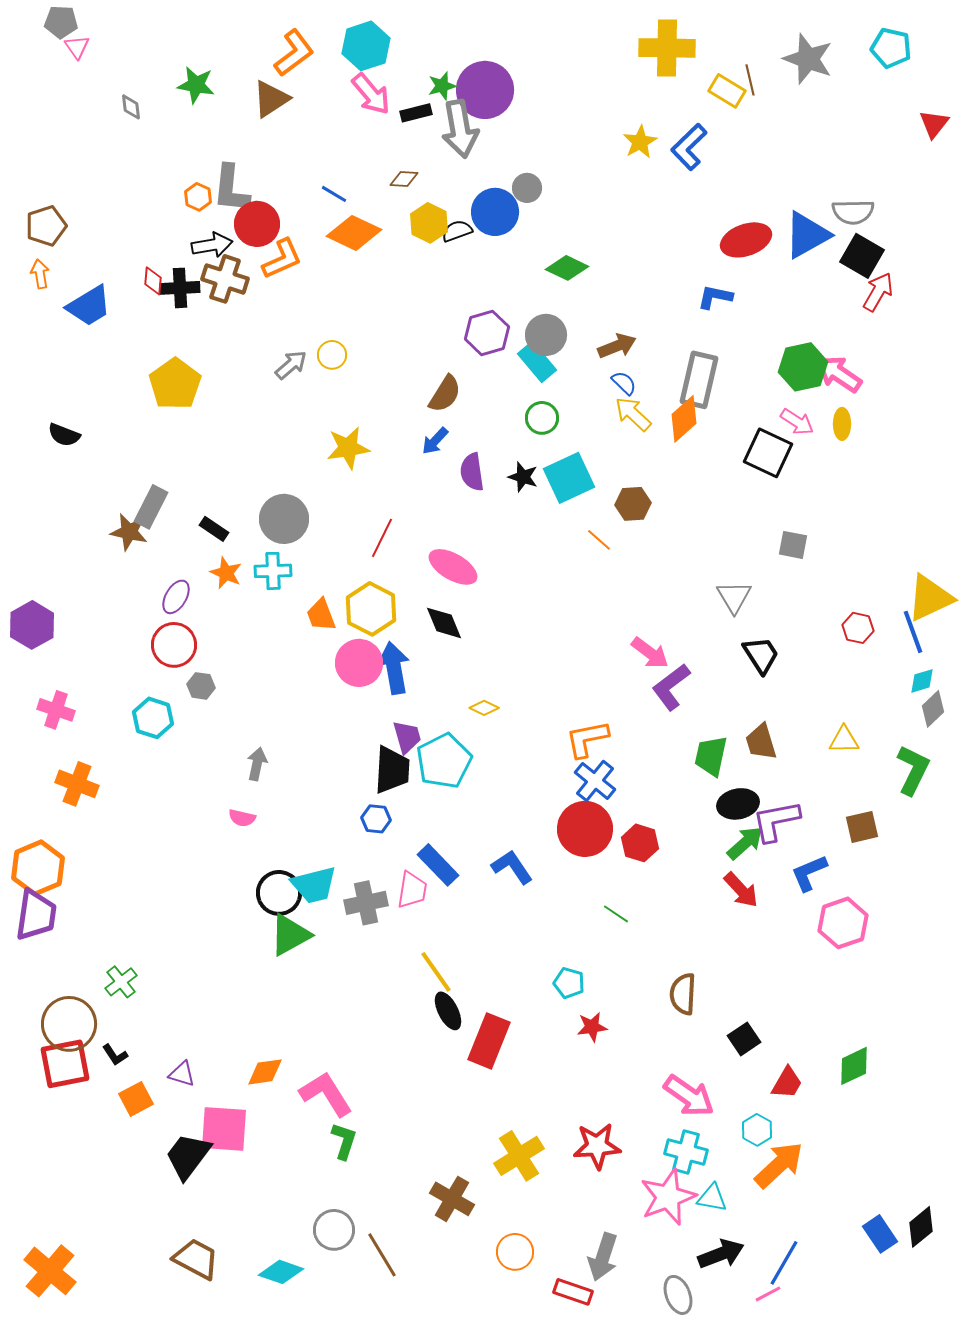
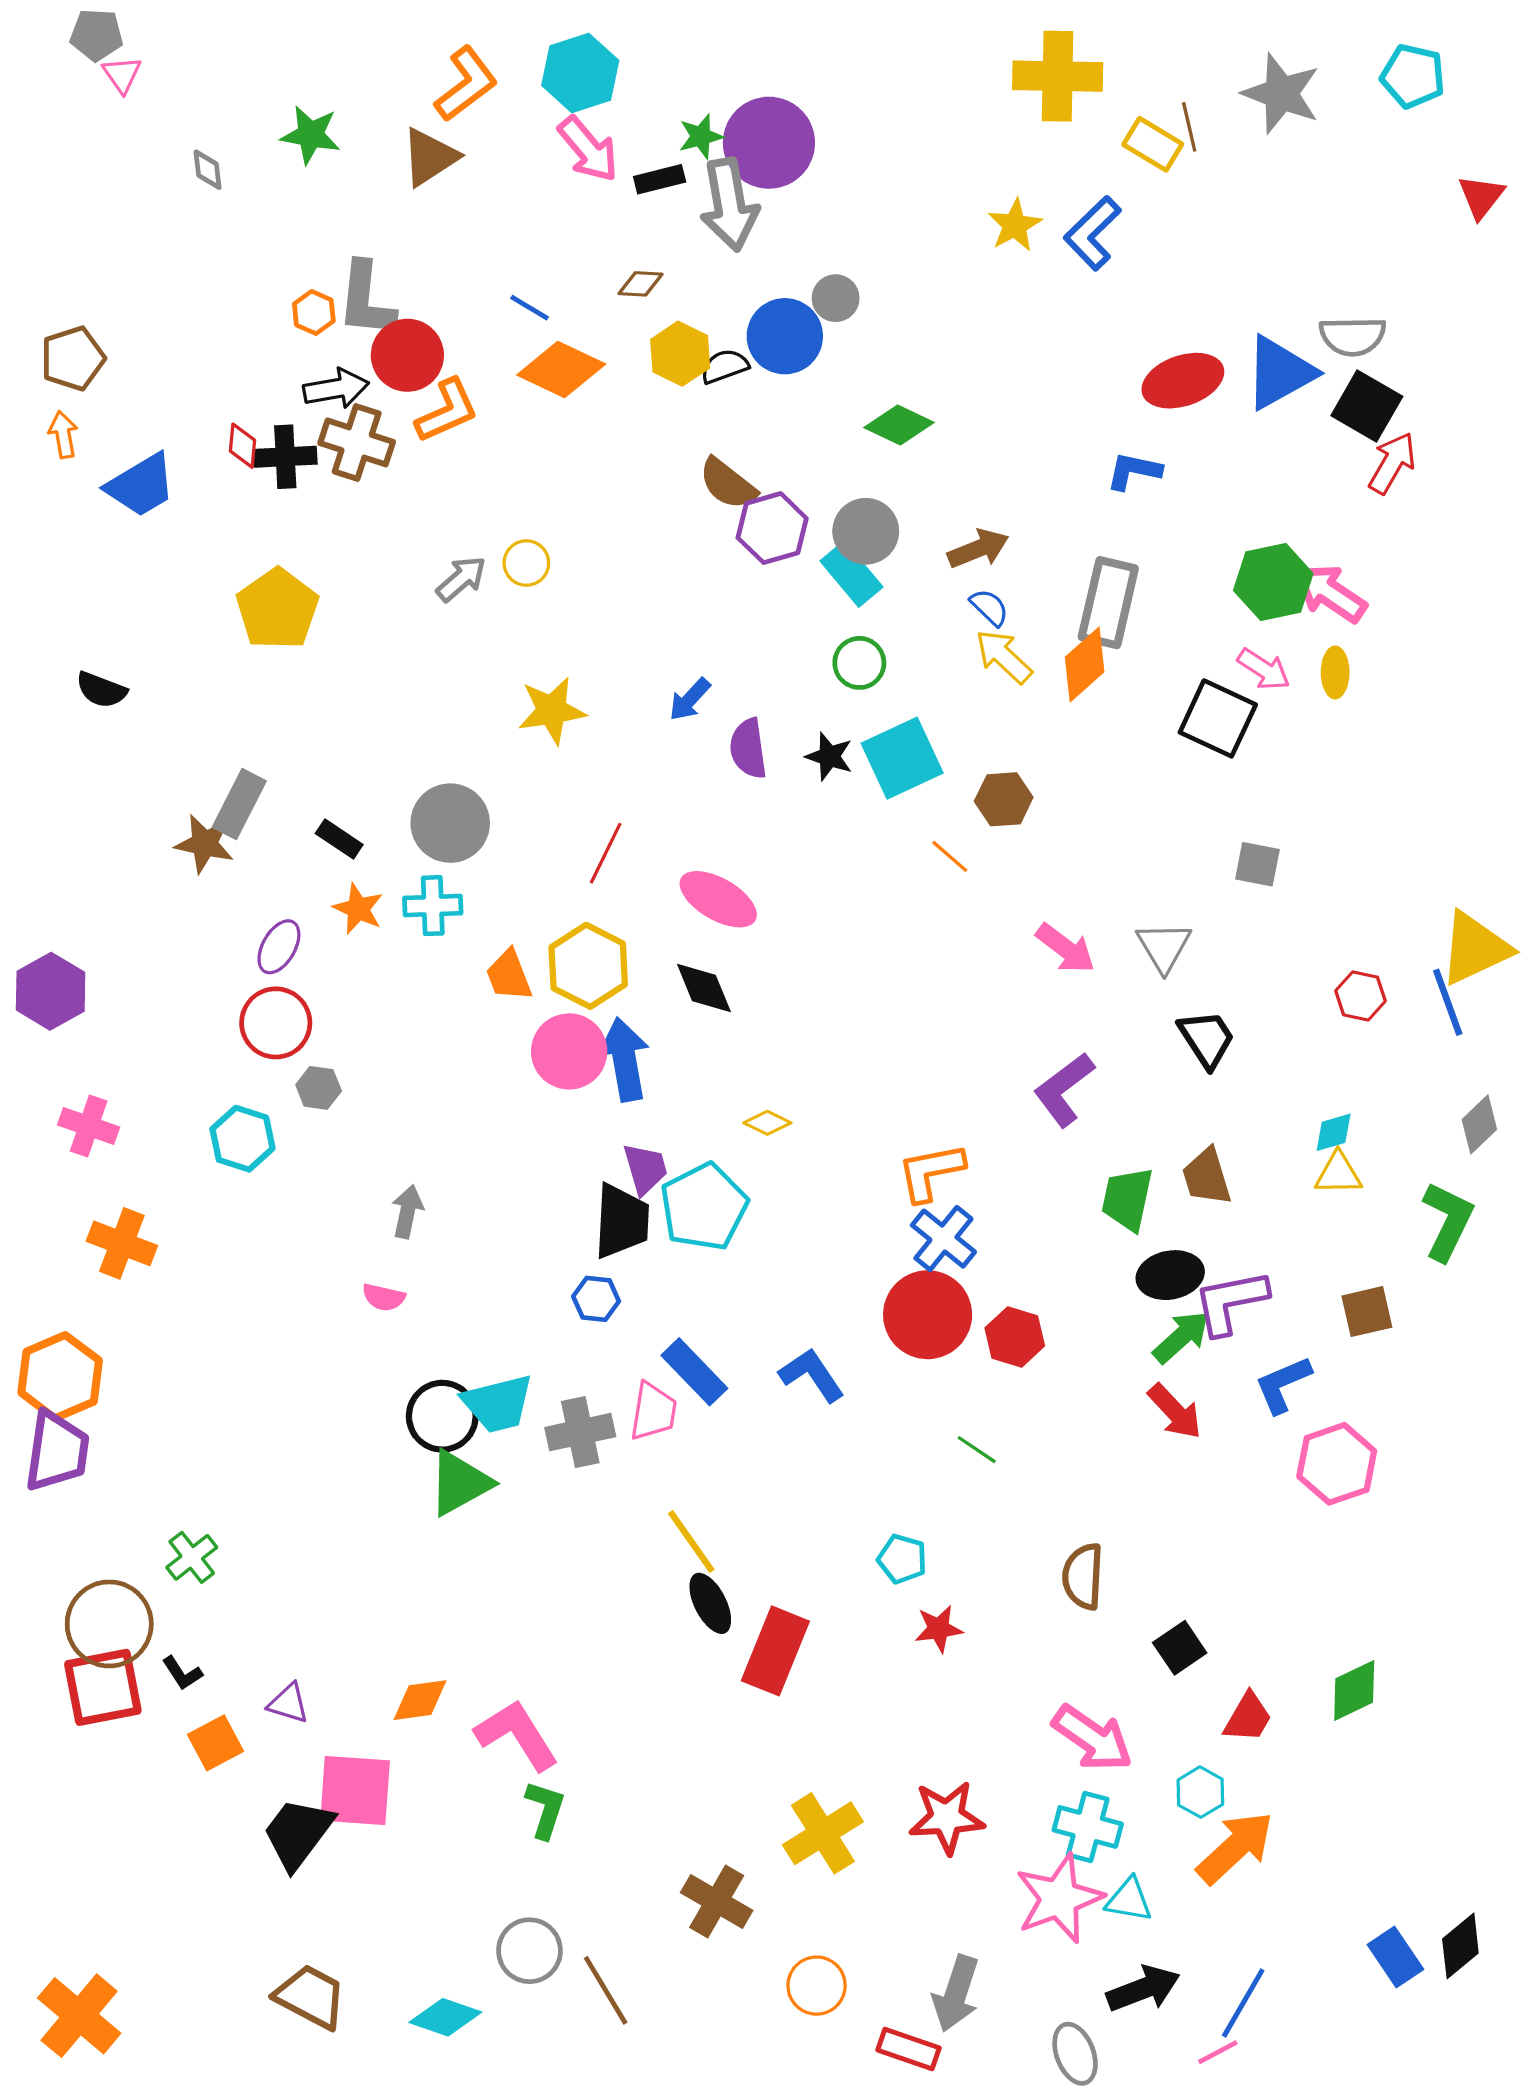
brown semicircle: (445, 394) -> (728, 484), moved, turned 96
pink arrow: (650, 653) -> (1066, 948), moved
cyan diamond: (922, 681) -> (1334, 1132), moved

